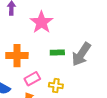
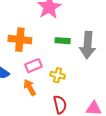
gray arrow: (81, 54) -> (88, 45), turned -35

